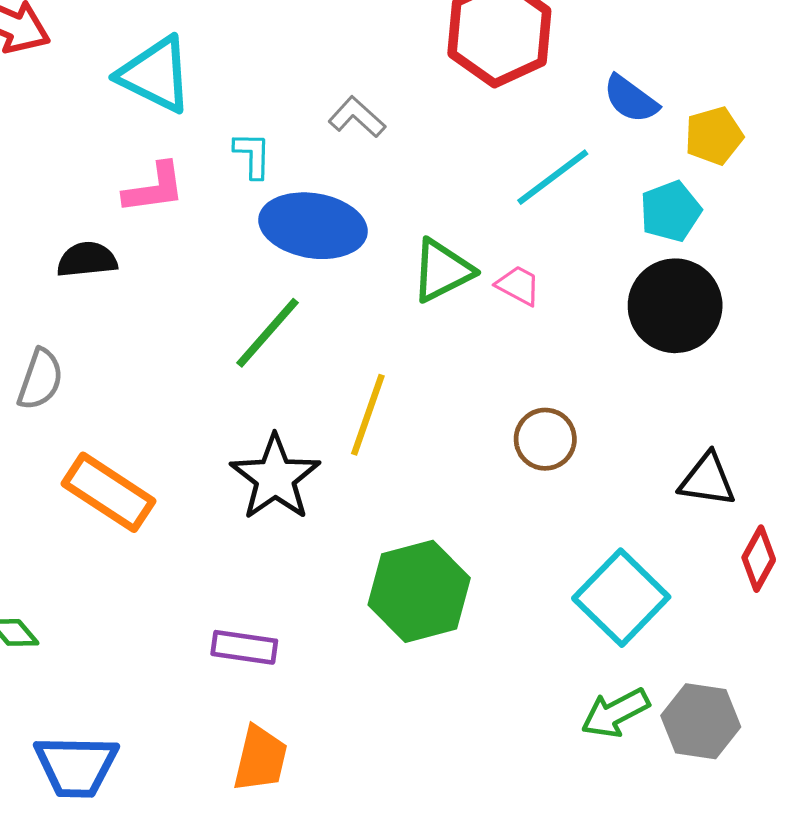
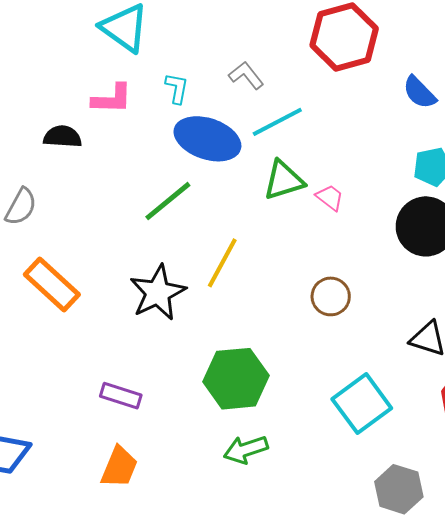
cyan line: (553, 177) -> (277, 122), moved
green arrow: (615, 713) -> (246, 450), moved

